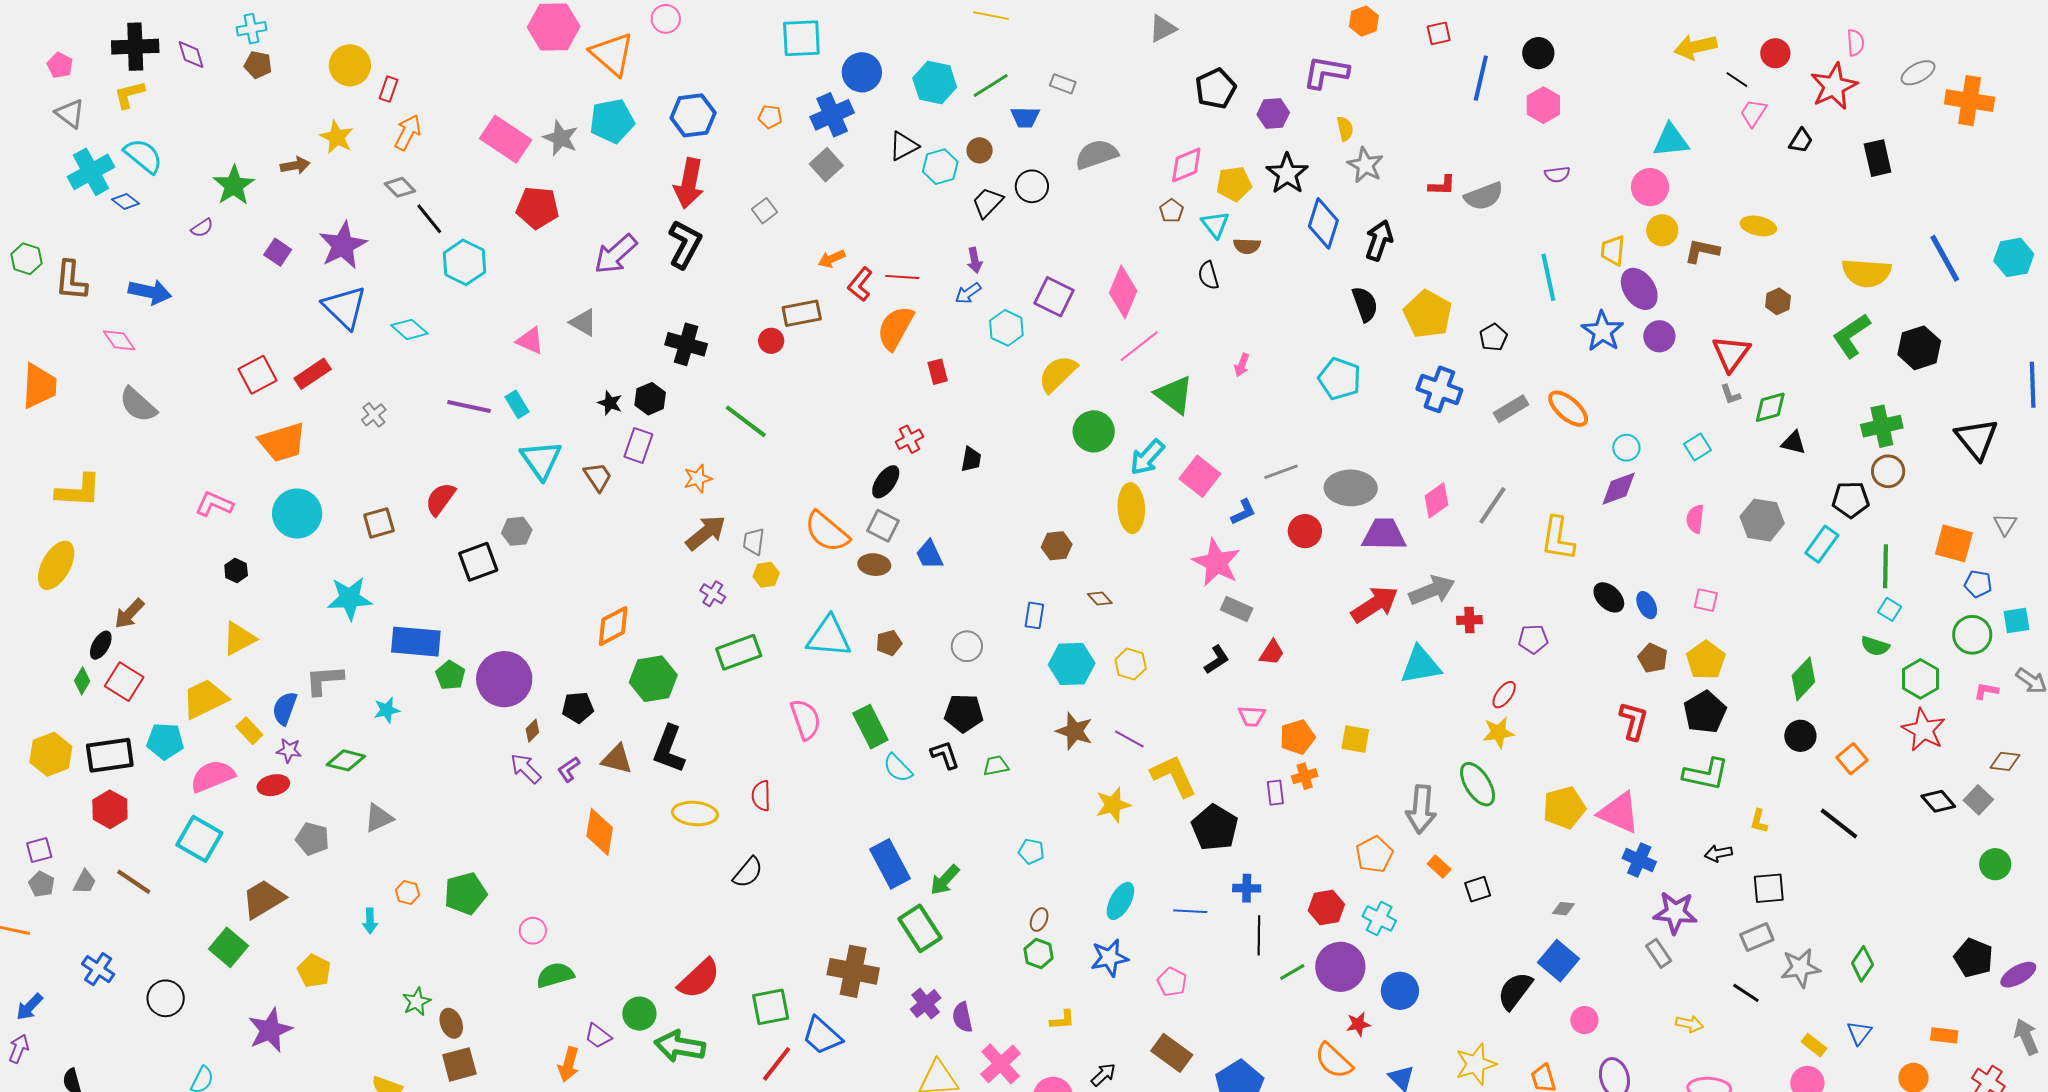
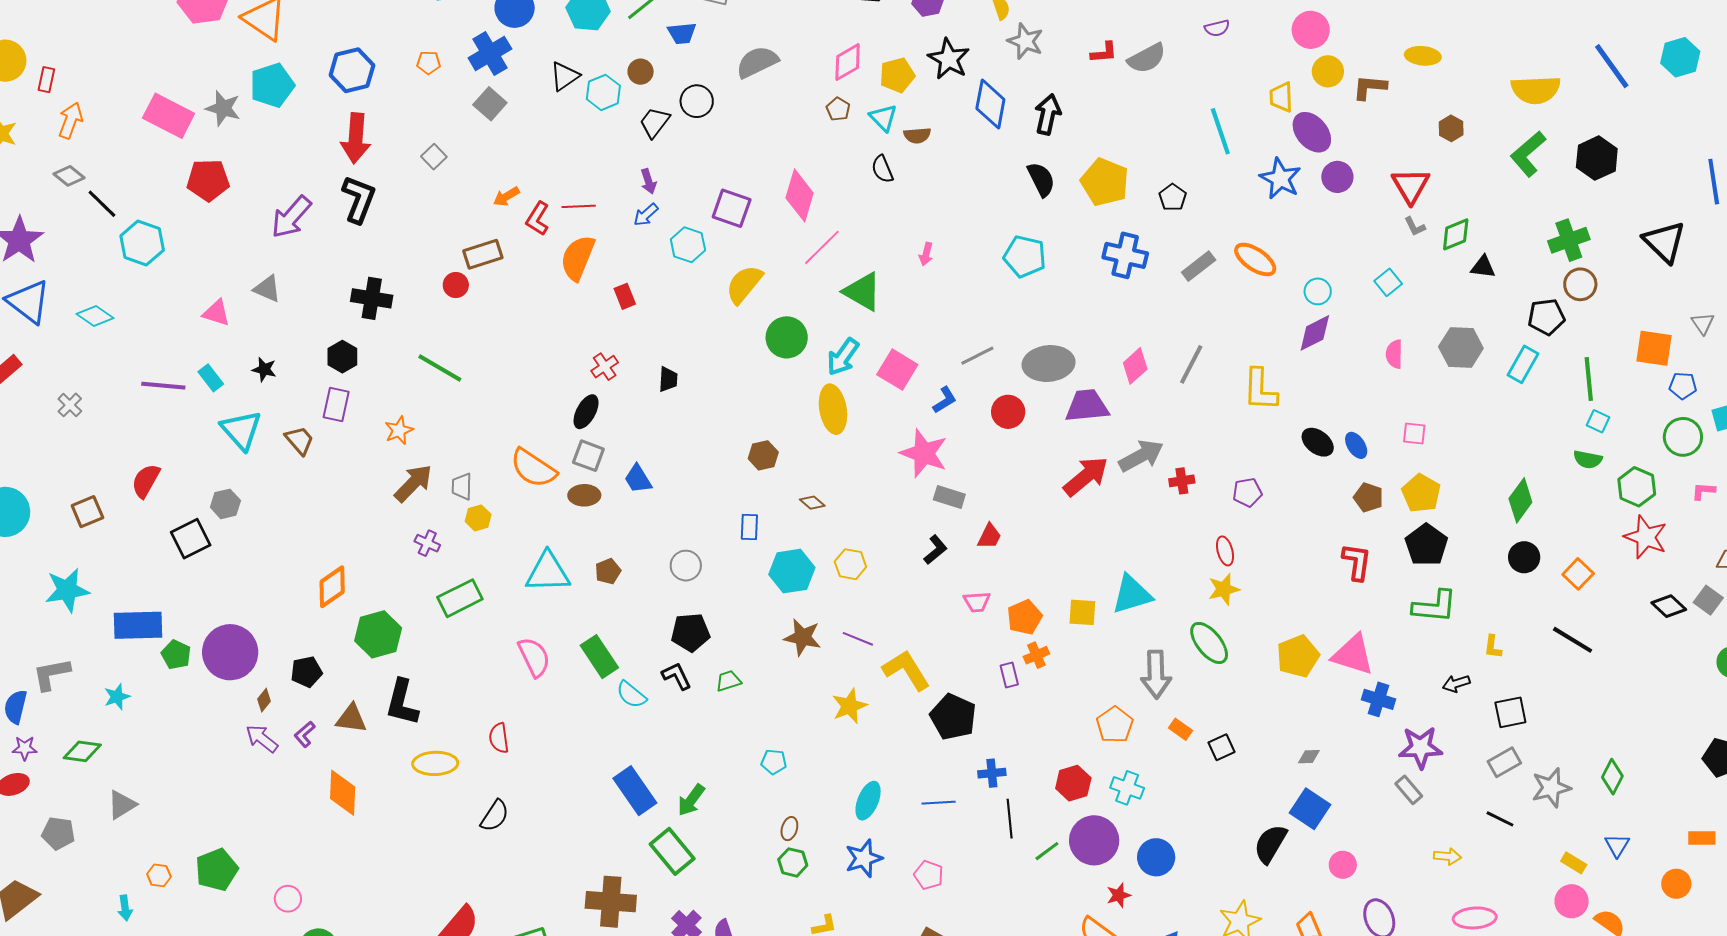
black star: (610, 403) -> (264, 369), moved
cyan triangle: (1421, 665) -> (1132, 594), moved
red ellipse: (1504, 695) -> (1225, 551), turned -44

